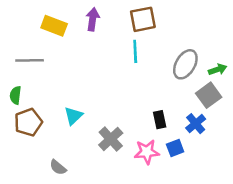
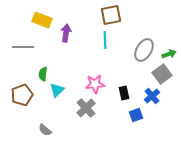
purple arrow: (93, 19) -> (66, 33), moved
green semicircle: (15, 95) -> (43, 74), moved
pink star: (147, 152) -> (95, 84), moved

